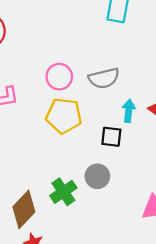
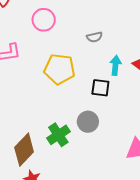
pink circle: (59, 77) -> (44, 20), moved
gray semicircle: (104, 78) -> (94, 37), size x0.6

